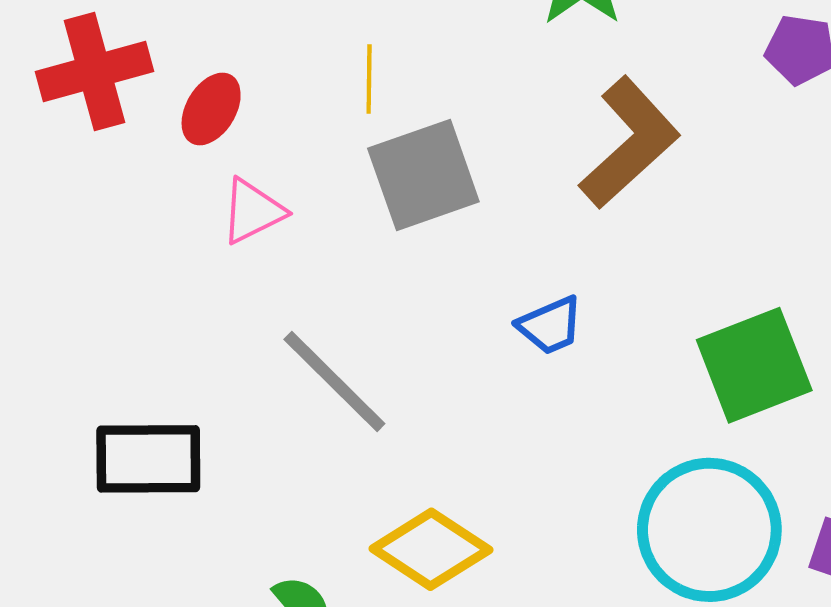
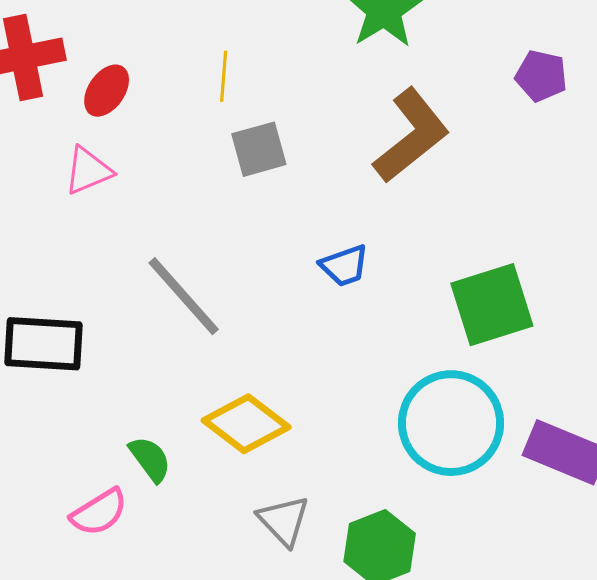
gray square: (423, 175) -> (259, 149), size x0.7
pink triangle: (253, 211) -> (88, 171), moved

